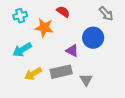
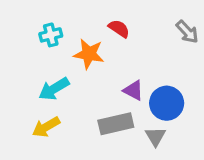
blue circle: (93, 38) -> (167, 103), moved
yellow arrow: (33, 74) -> (46, 127), moved

